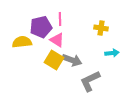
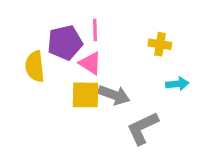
yellow semicircle: (22, 42) -> (35, 66), turned -90
yellow square: (54, 60) -> (85, 95), turned -30

